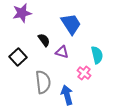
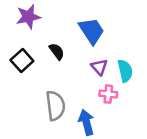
purple triangle: (62, 52) -> (99, 67), moved, turned 32
black square: (18, 57) -> (22, 60), moved
pink cross: (84, 73) -> (108, 94), turned -32

